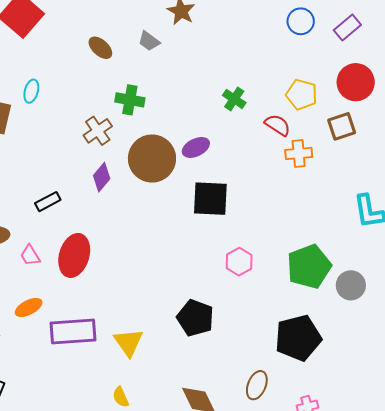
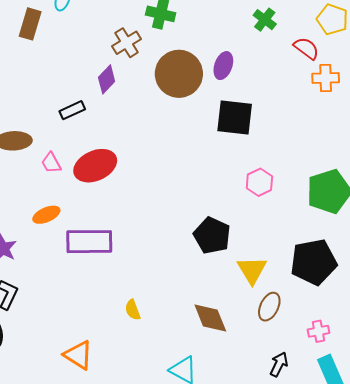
purple ellipse: (196, 147) -> (223, 66), turned -48
purple diamond: (102, 177) -> (107, 79), moved
red ellipse: (74, 255) -> (95, 166), turned 45
yellow triangle: (128, 342) -> (252, 270), moved

